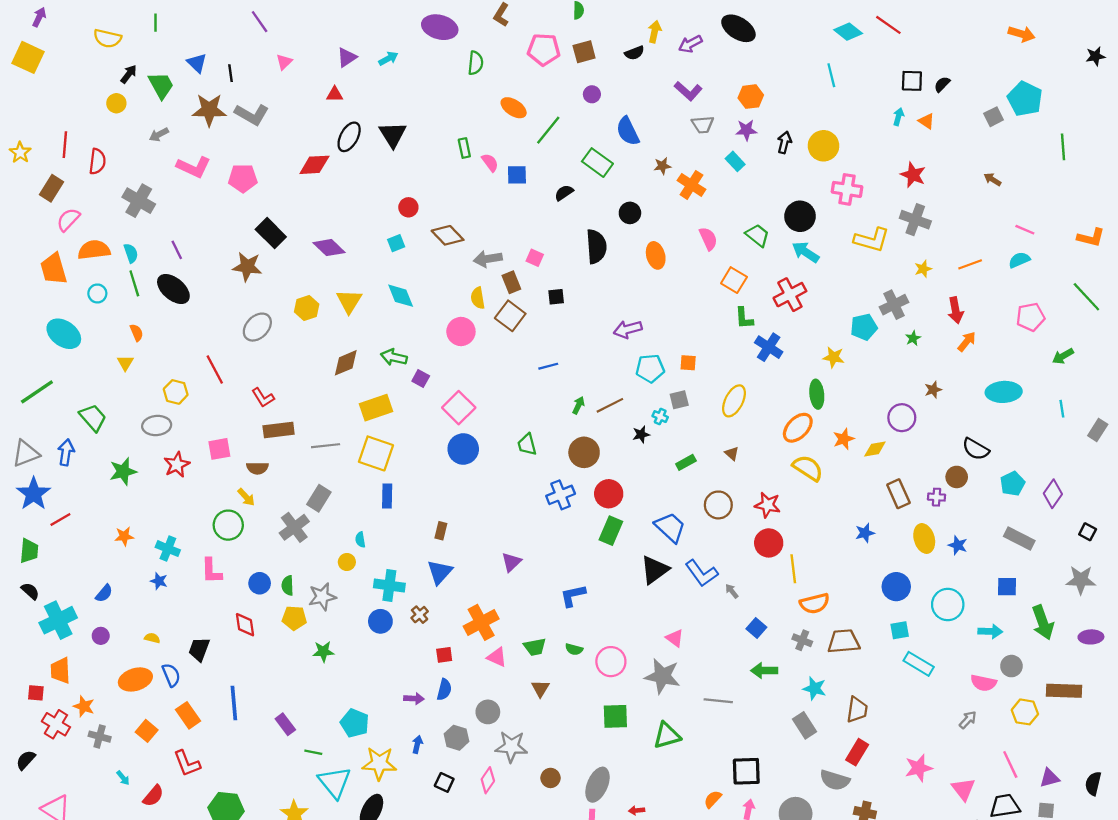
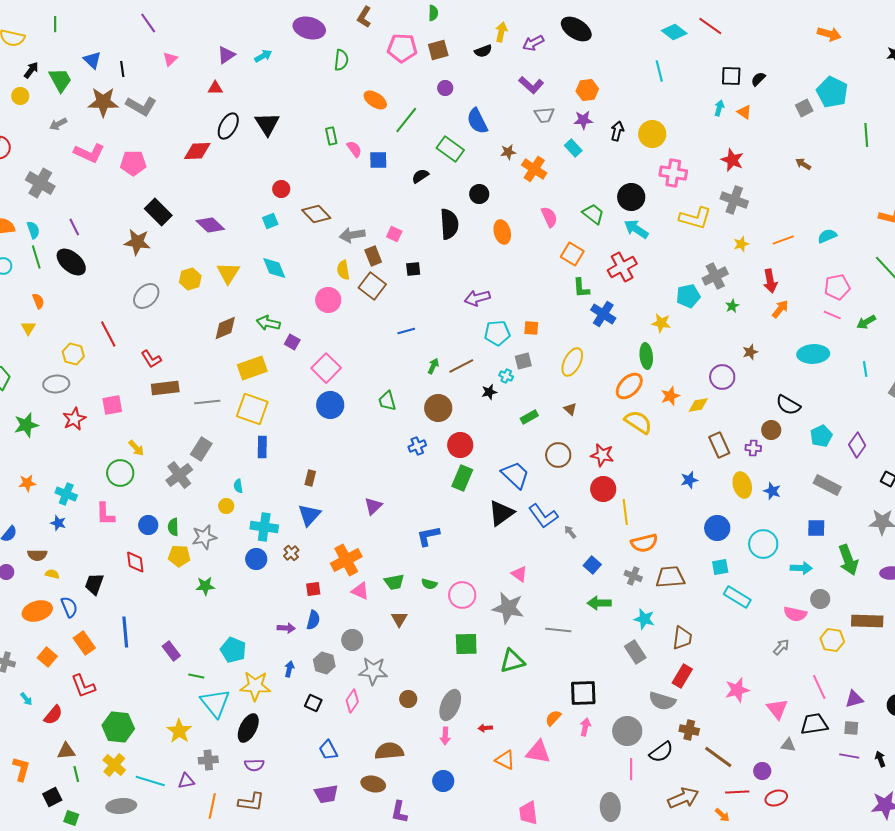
pink line: (1025, 230) -> (832, 315), moved
brown semicircle: (257, 468) -> (37, 555), moved
blue cross: (561, 495) -> (417, 446), size x0.7

